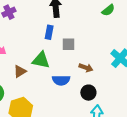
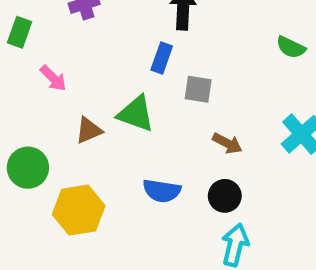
green semicircle: (108, 10) -> (291, 47), moved, turned 56
blue semicircle: (61, 80) -> (162, 191), moved

